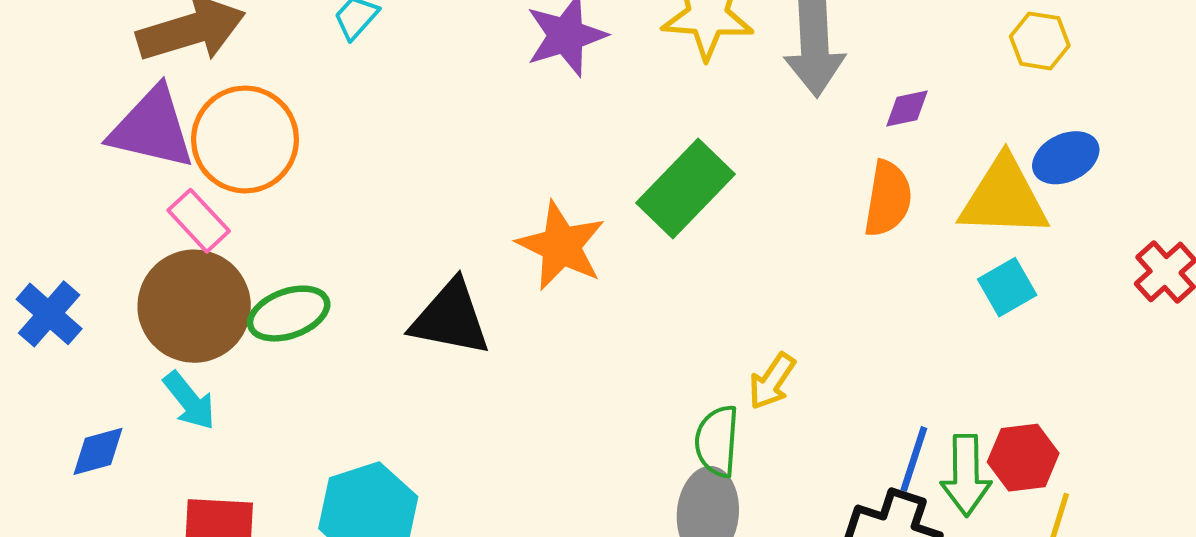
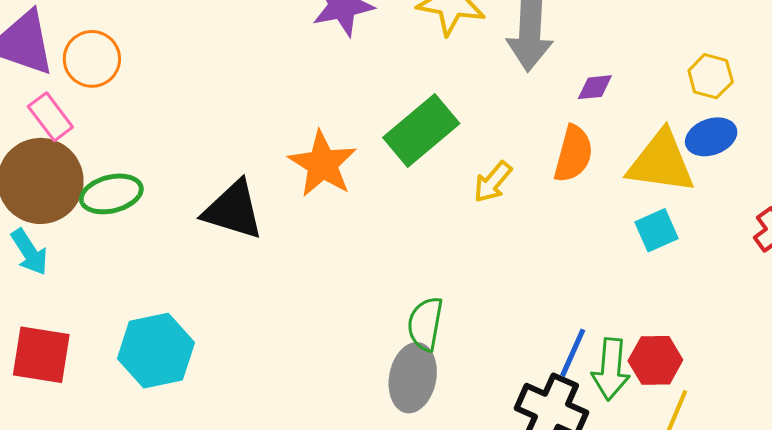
yellow hexagon: (1040, 41) -> (711, 76), moved
orange circle: (245, 139) -> (92, 59), size x0.7
yellow arrow: (772, 381) -> (493, 182), moved

